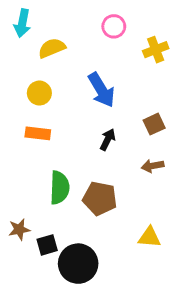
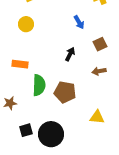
blue arrow: (101, 90) -> (79, 22), moved, size x0.6
orange rectangle: (38, 133) -> (20, 64), moved
brown star: (19, 229) -> (10, 103), moved
black square: (47, 245) -> (26, 130), moved

